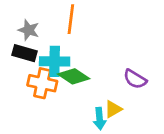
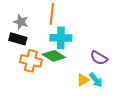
cyan cross: (55, 61) -> (61, 38), moved
cyan arrow: (100, 119) -> (96, 80), moved, turned -35

